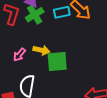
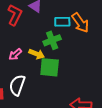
green cross: (35, 15) -> (52, 40), moved

